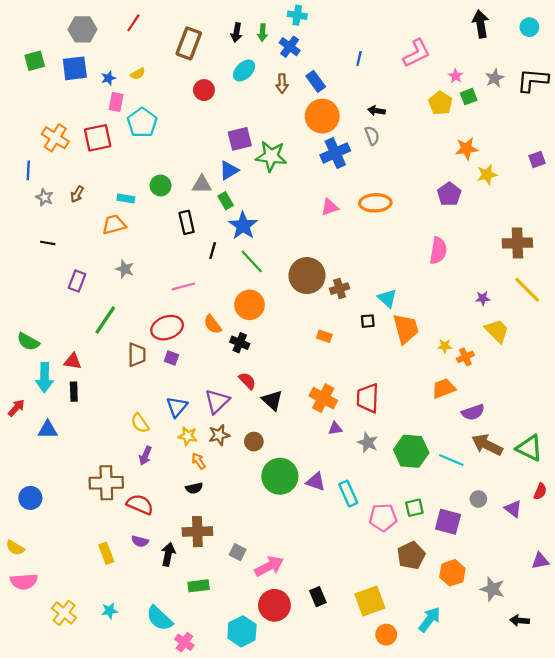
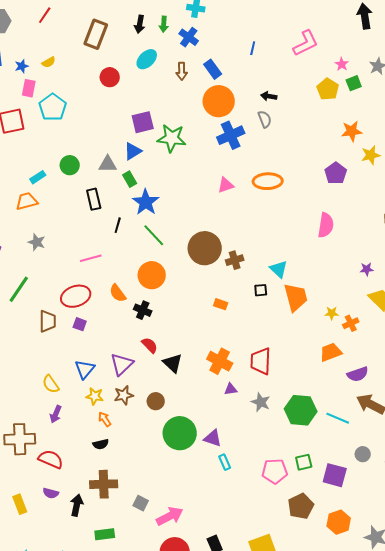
cyan rectangle: (126, 199) -> (38, 177), turned -42
cyan rectangle: (348, 494) -> (225, 462), moved, size x0.7

